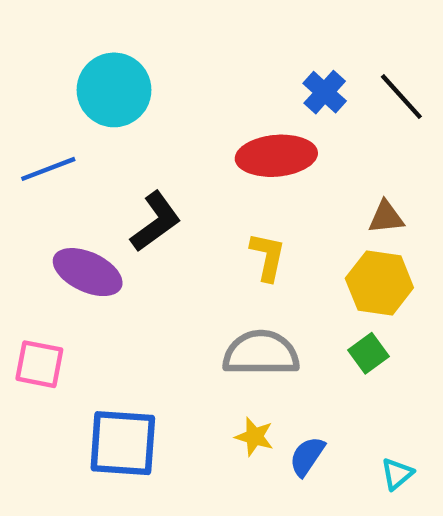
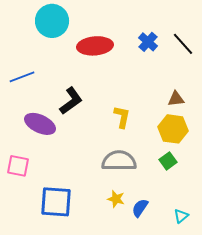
cyan circle: (114, 90) -> (52, 21), moved
red ellipse: (276, 156) -> (95, 46), moved

